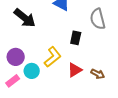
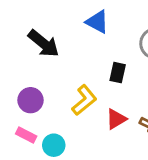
cyan circle: (32, 71) -> (54, 145), moved
pink rectangle: (13, 81) -> (26, 135), turned 64

